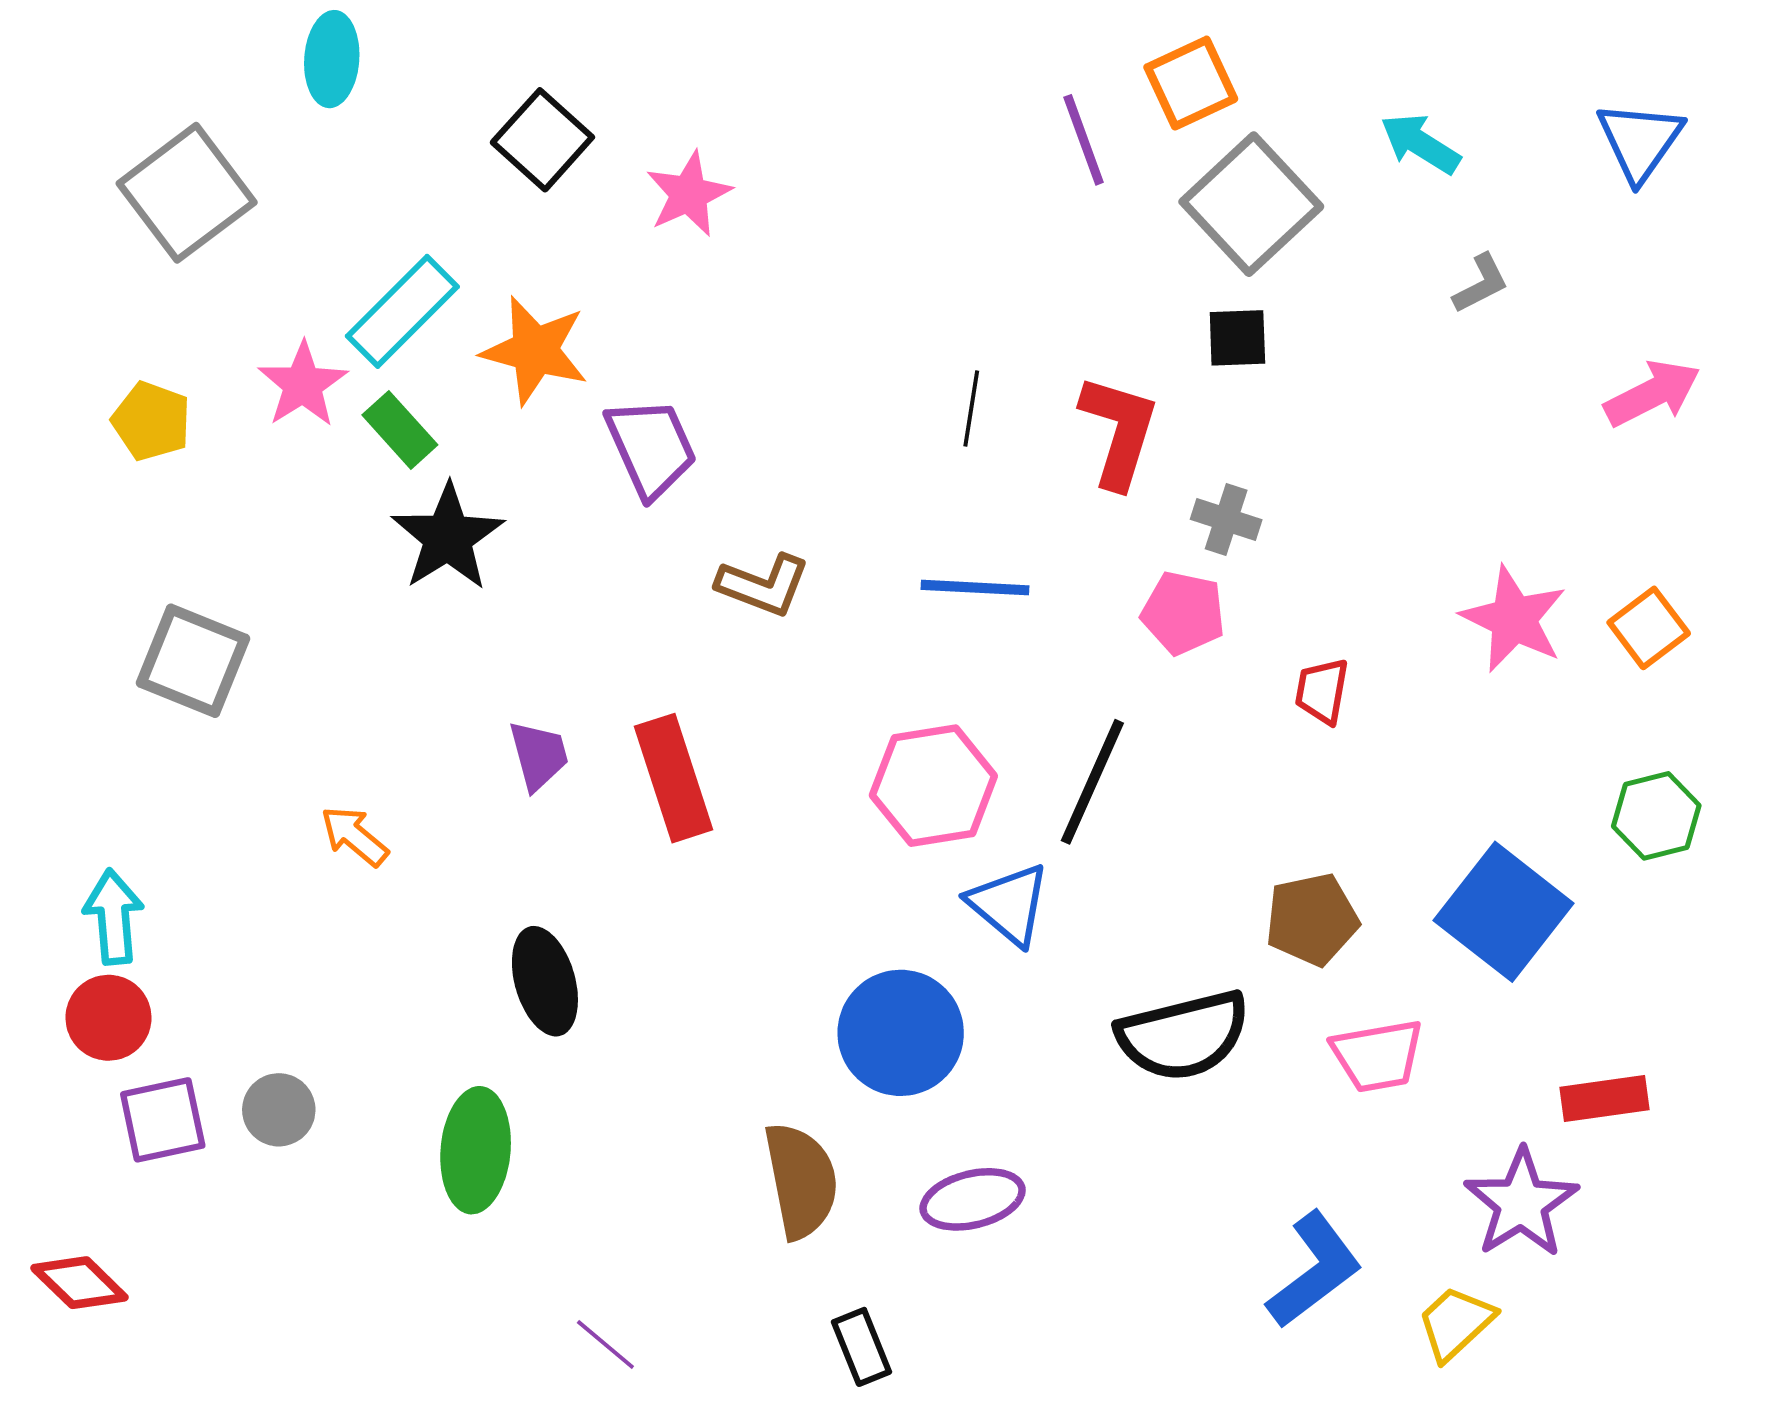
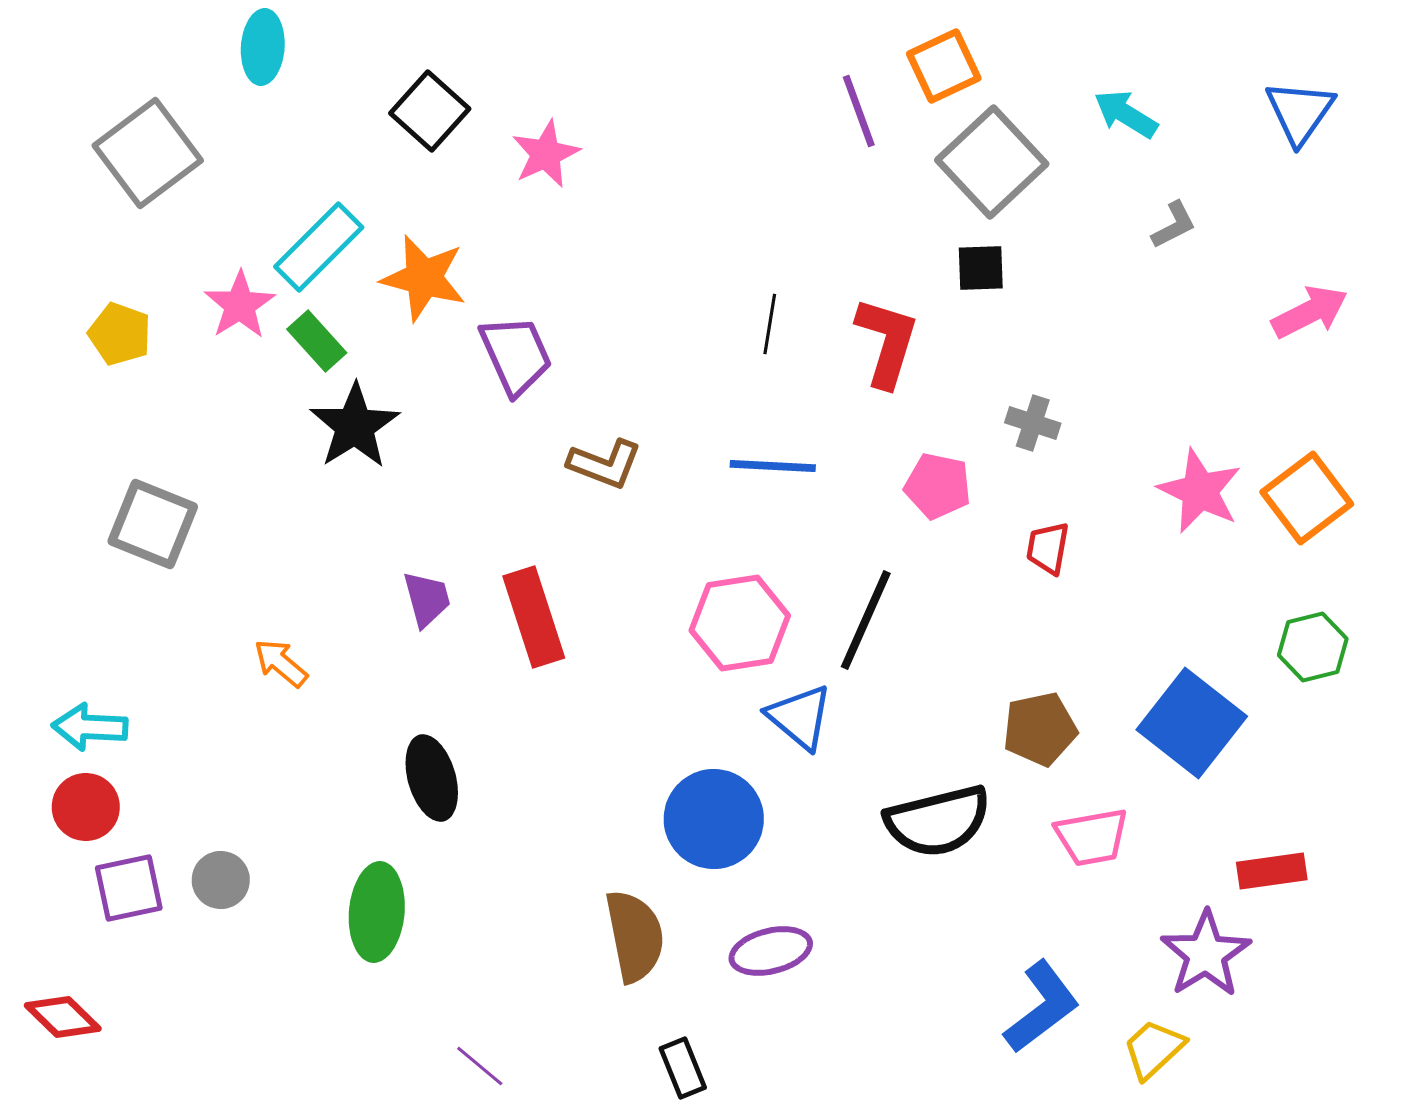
gray cross: (1226, 519) -> (1033, 423), moved
orange square: (1649, 628) -> (1307, 498), size x1.4
cyan arrow: (114, 917) -> (90, 727), turned -82

